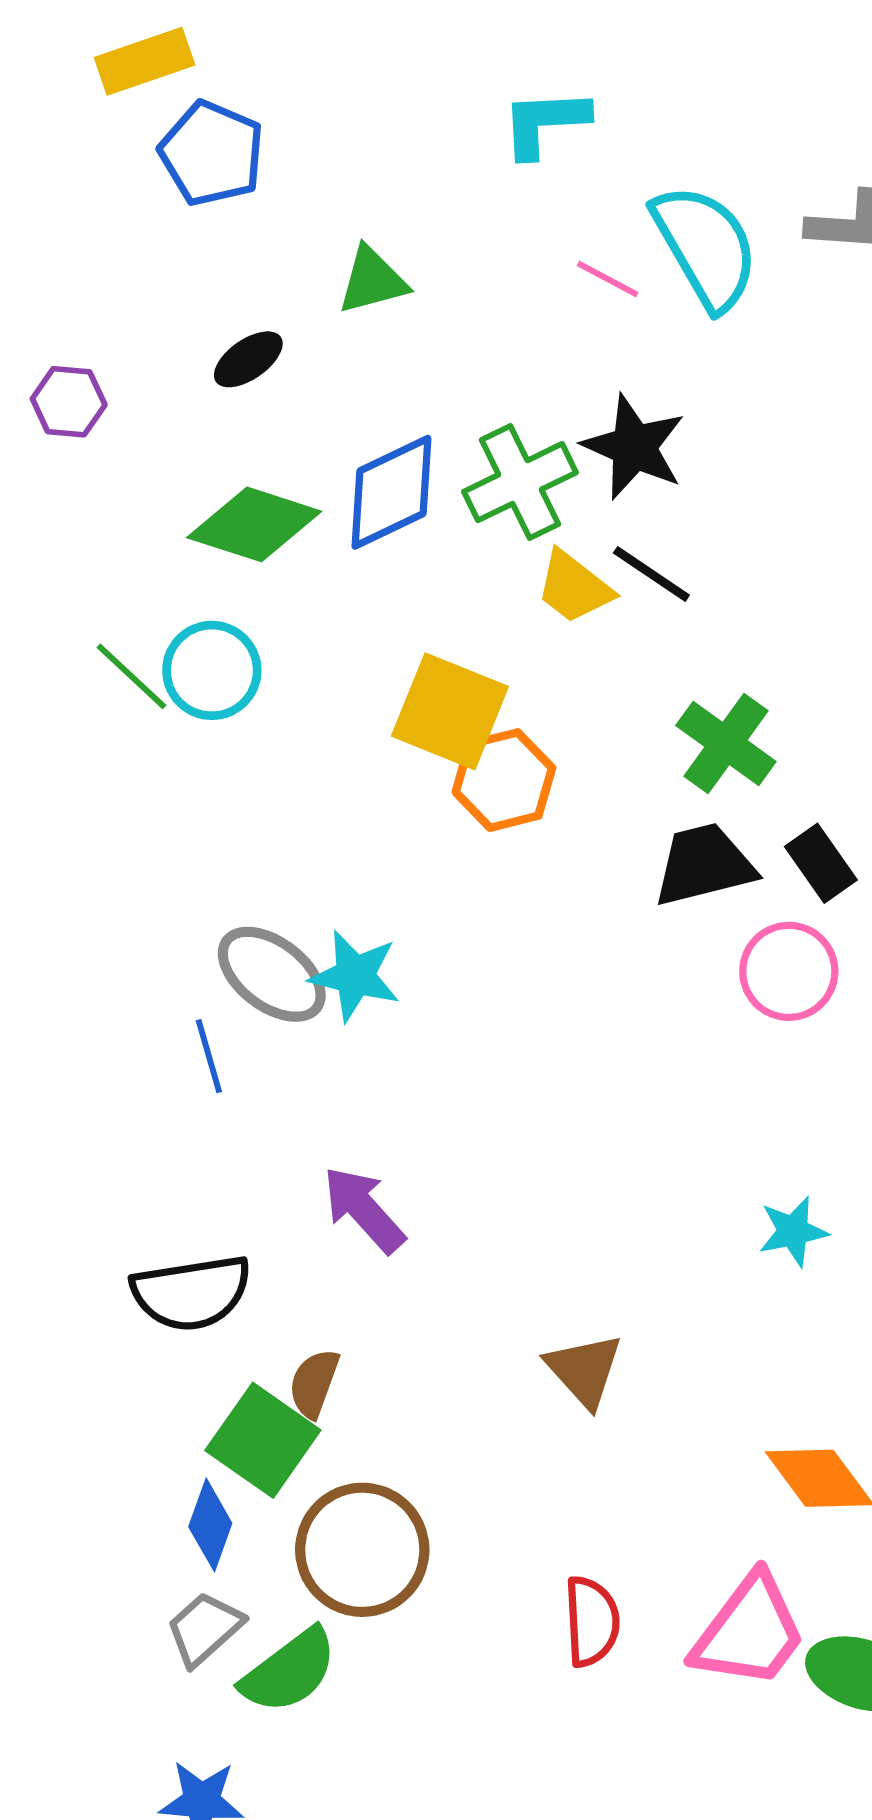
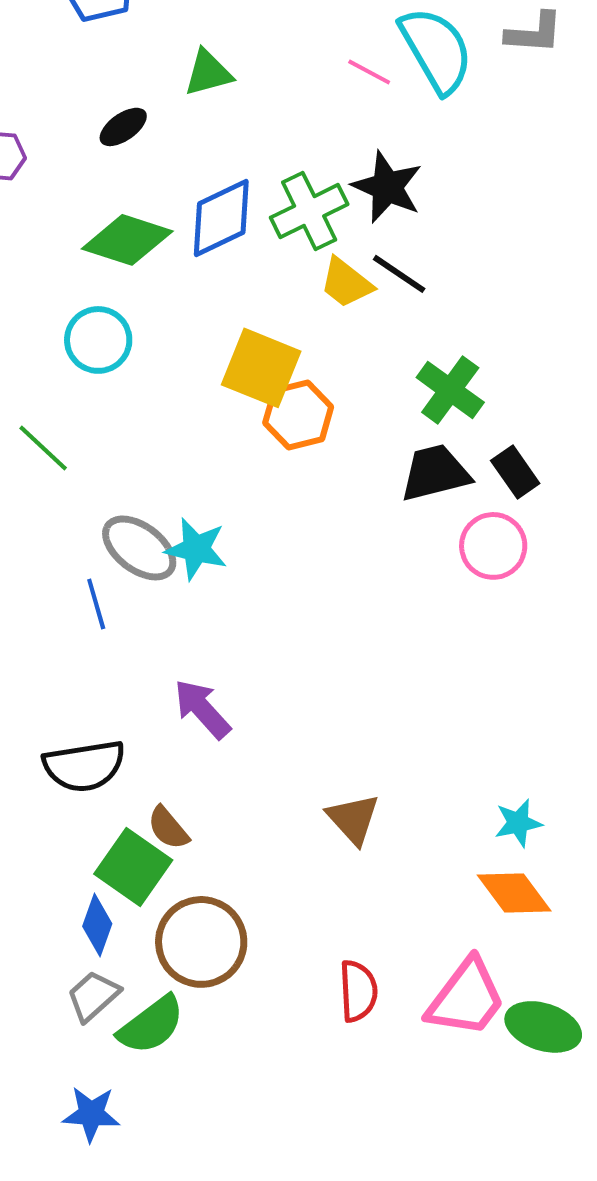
green line: (131, 676) -> (43, 448), moved
cyan star: (793, 1231) -> (518, 823), moved
brown semicircle: (314, 1383) -> (168, 828), turned -60

